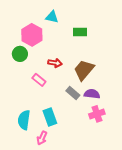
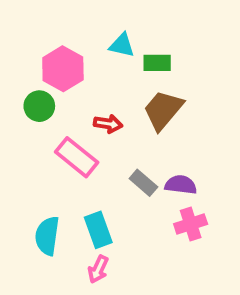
cyan triangle: (52, 17) -> (122, 45), moved
brown trapezoid: (84, 70) -> (163, 110), moved
pink rectangle: (39, 80) -> (77, 157), size x1.5
pink arrow: (42, 138) -> (98, 269), moved

